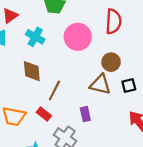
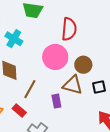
red semicircle: (113, 21) -> (69, 29), moved
pink circle: (78, 37) -> (55, 57), moved
purple rectangle: (85, 114) -> (56, 101), moved

